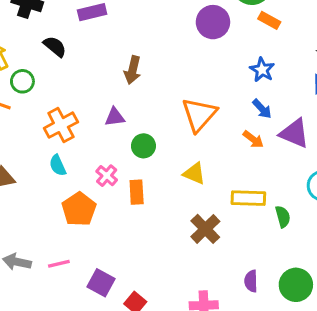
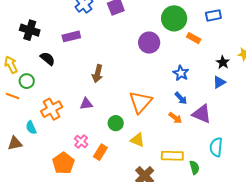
orange rectangle: (269, 20) -> (194, 38), moved
green circle: (143, 146) -> (116, 123), moved
cyan semicircle: (58, 165) -> (31, 128), moved
orange rectangle: (137, 192) -> (100, 152), turned 35

